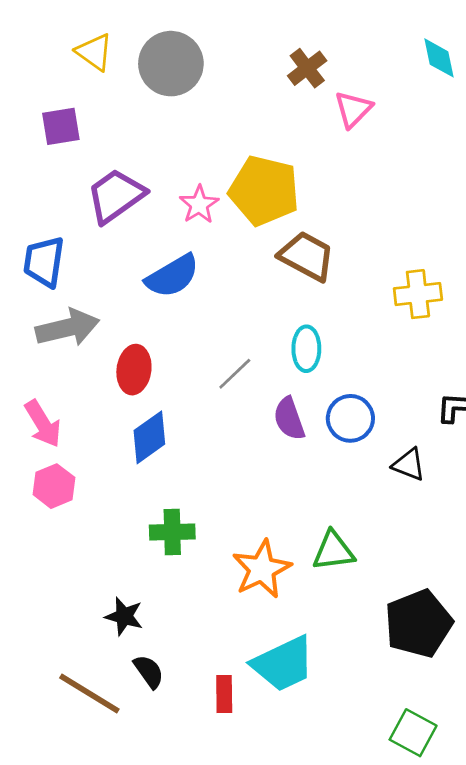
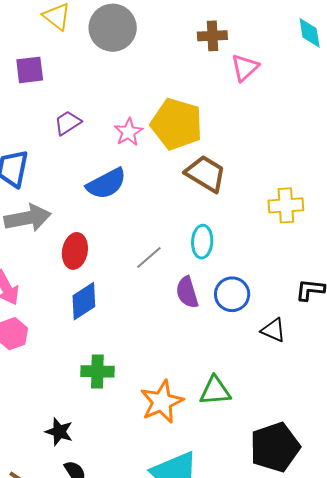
brown cross: (307, 68) -> (212, 36), turned 32
purple trapezoid: (116, 196) -> (68, 123), size x0.6

